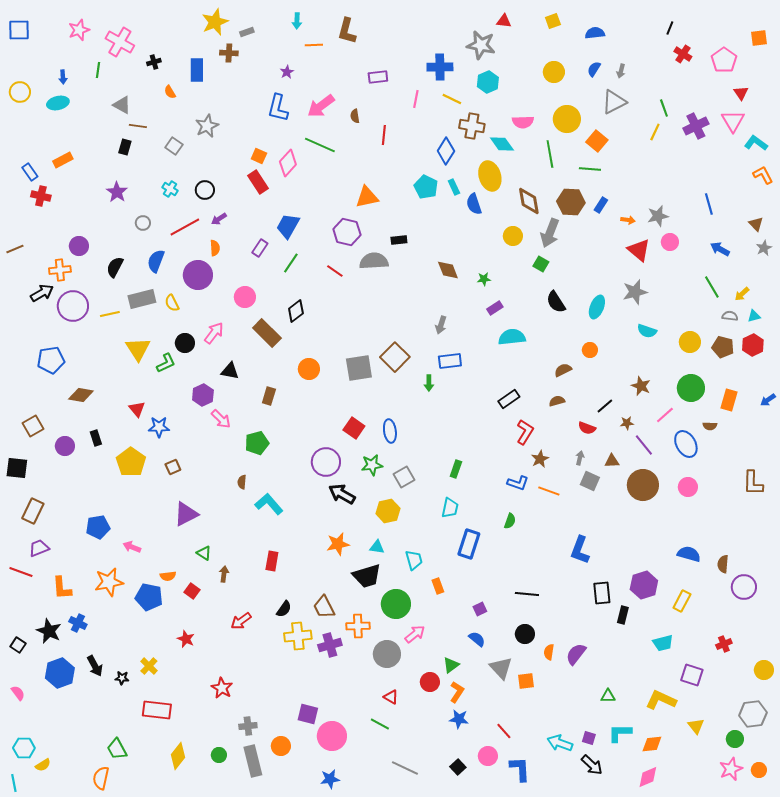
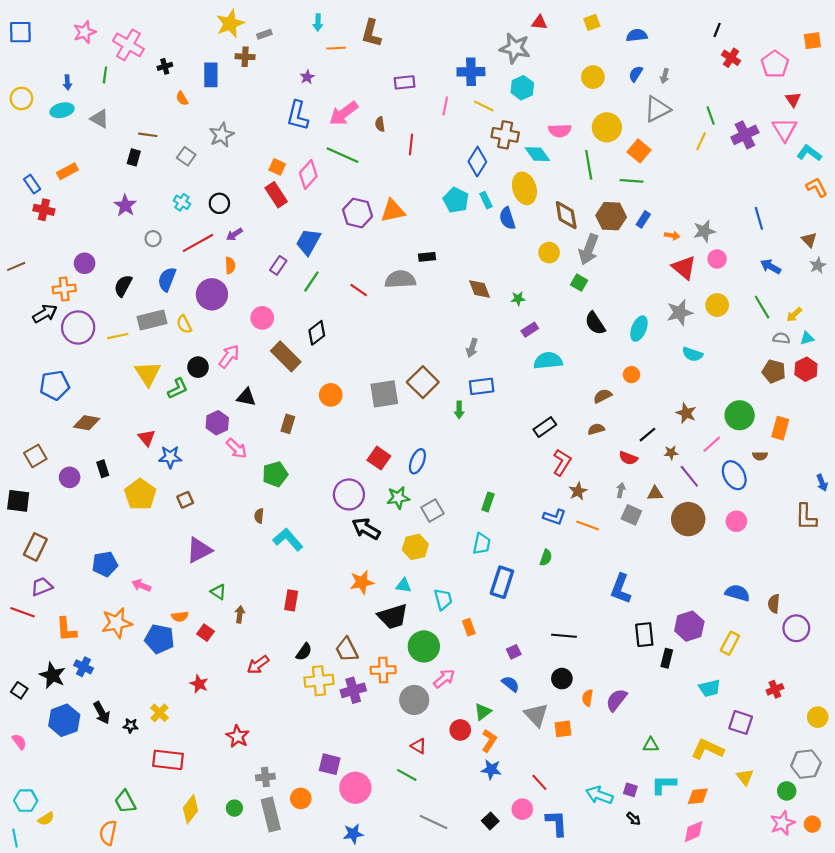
gray triangle: (122, 105) -> (100, 119), moved
purple hexagon: (347, 232) -> (357, 213), moved
yellow circle: (690, 342) -> (717, 305), moved
blue arrow: (768, 400) -> (822, 483), moved, turned -77
blue ellipse: (390, 431) -> (417, 461), turned 30
black arrow: (592, 765) -> (634, 819), size x0.6

